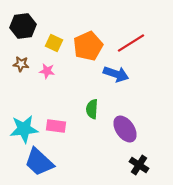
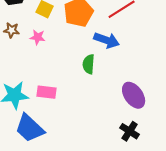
green semicircle: (92, 109) -> (89, 64), moved
purple ellipse: (125, 129) -> (134, 95), moved

